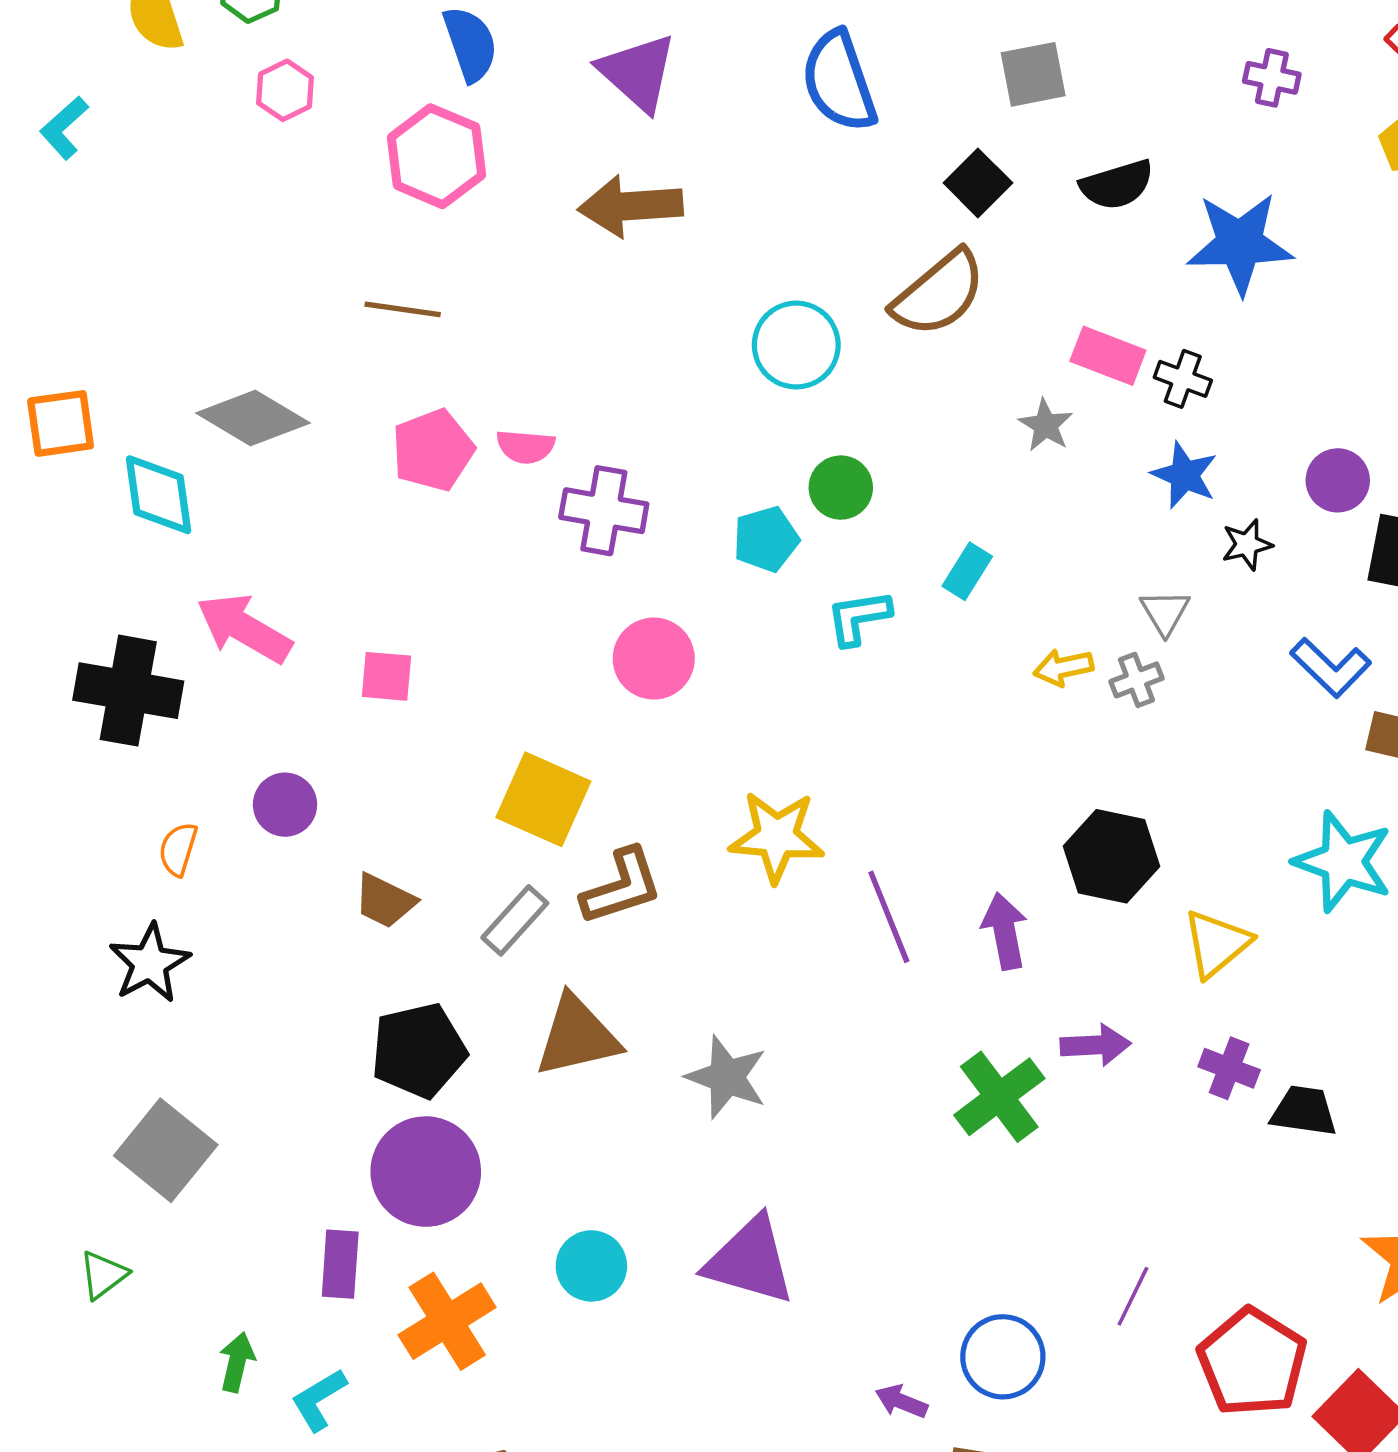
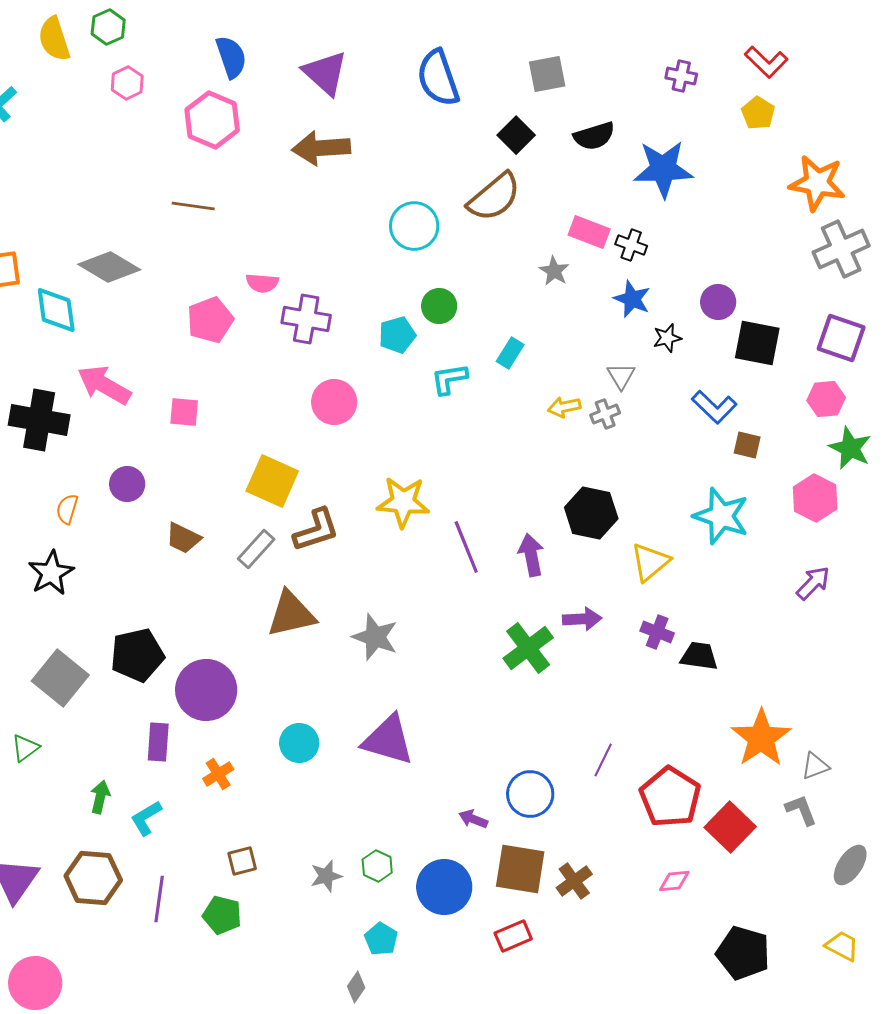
pink pentagon: (433, 450) -> (210, 320), moved
black pentagon: (419, 1050) -> (137, 655), moved
orange cross: (447, 1321) -> (218, 774), size x0.6

